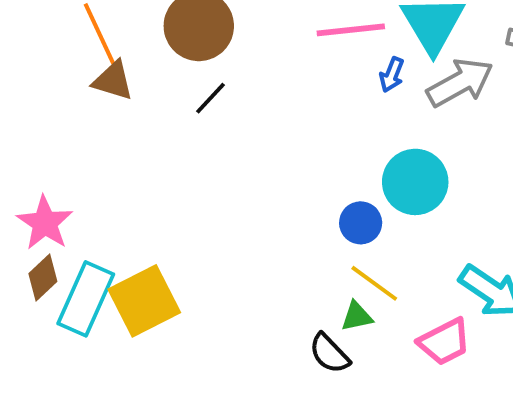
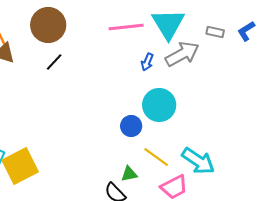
blue arrow: (392, 75) -> (147, 62), moved
yellow line: (374, 283) -> (156, 157), moved

